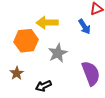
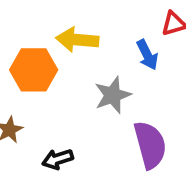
gray star: (58, 53) -> (113, 95), moved

